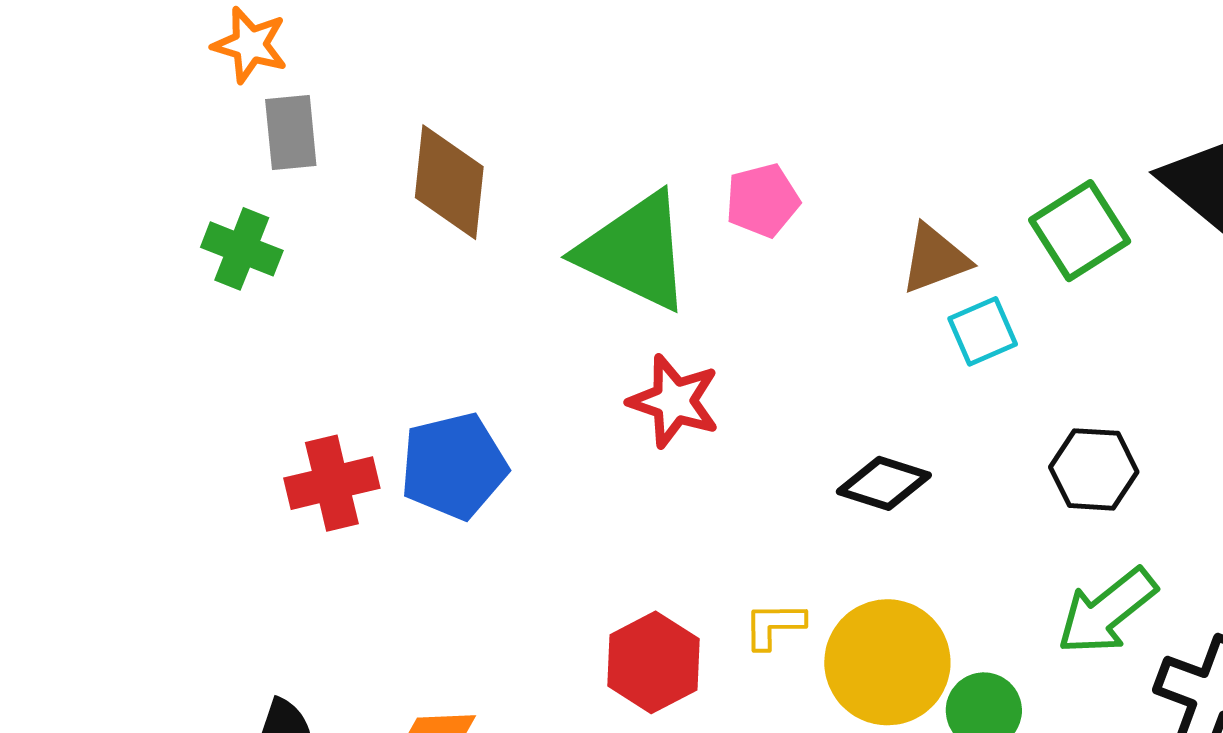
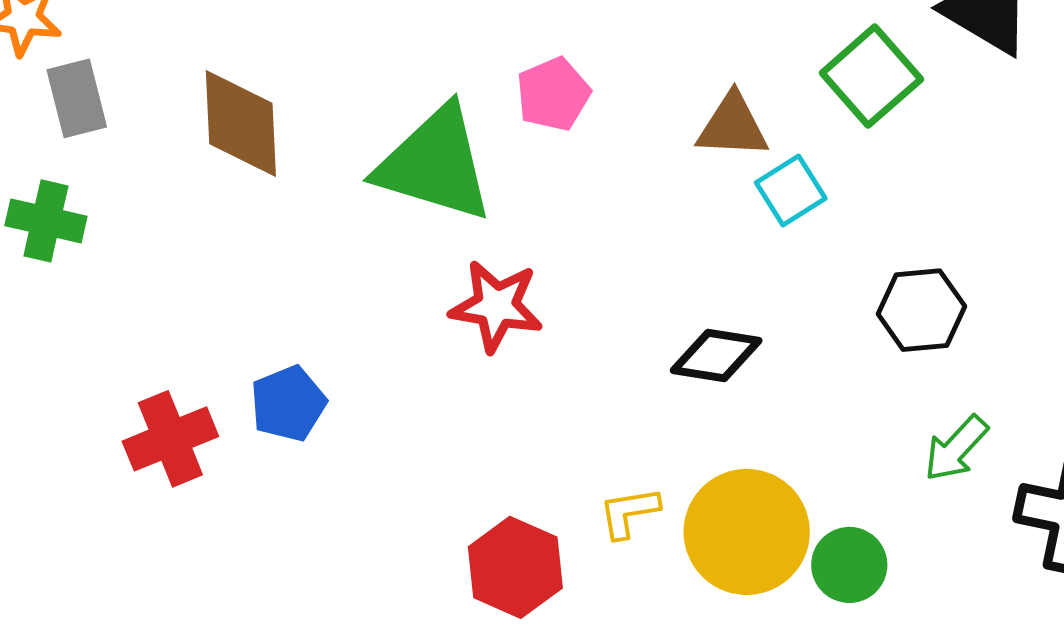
brown triangle: (935, 259) -> (733, 126), turned 32
blue pentagon: (454, 466) -> (288, 404), size x0.7
green arrow: (1107, 611) -> (956, 448), size x0.7

